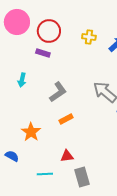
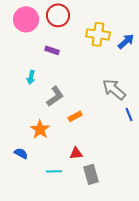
red circle: (49, 31) -> (58, 15), moved
yellow cross: (89, 37) -> (98, 34), size x1.6
gray L-shape: (58, 92) -> (55, 96), moved

